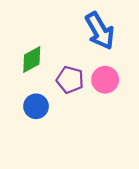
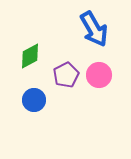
purple pentagon: (70, 80) -> (66, 75), turned 30

